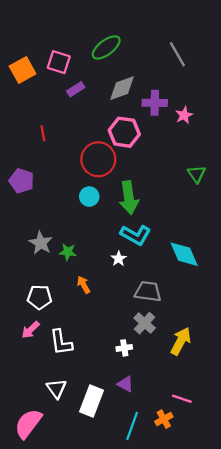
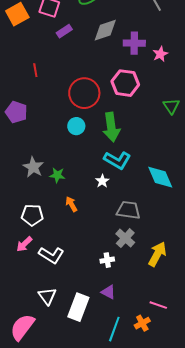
pink hexagon: (124, 132) -> (125, 83), moved
white L-shape: (61, 342) -> (51, 255), turned -50

